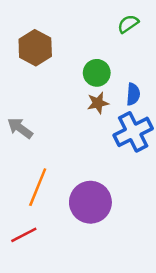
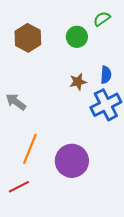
green circle: (97, 73) -> (77, 37), moved

